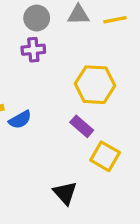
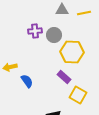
gray circle: (37, 18) -> (54, 35), moved
blue semicircle: (20, 120) -> (27, 81), moved, turned -96

